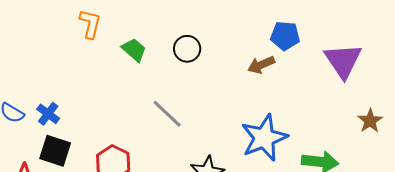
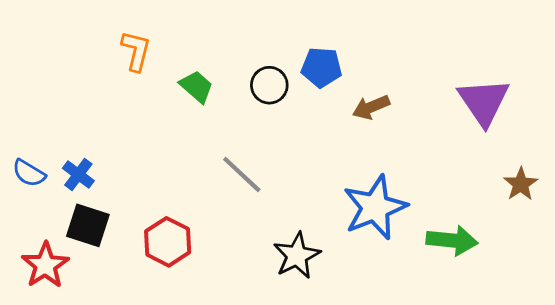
blue pentagon: (285, 36) -> (322, 67), moved

